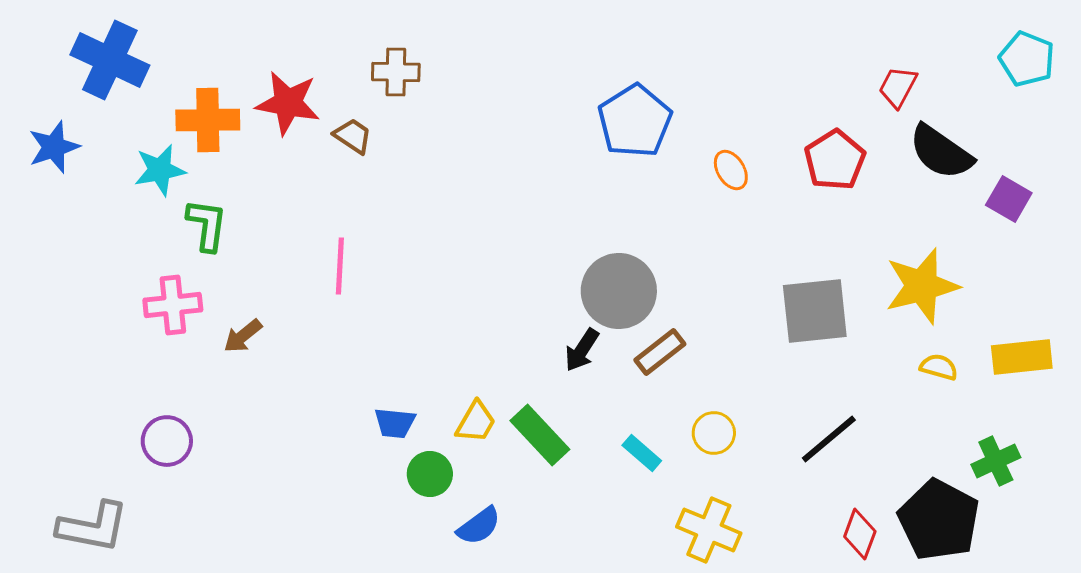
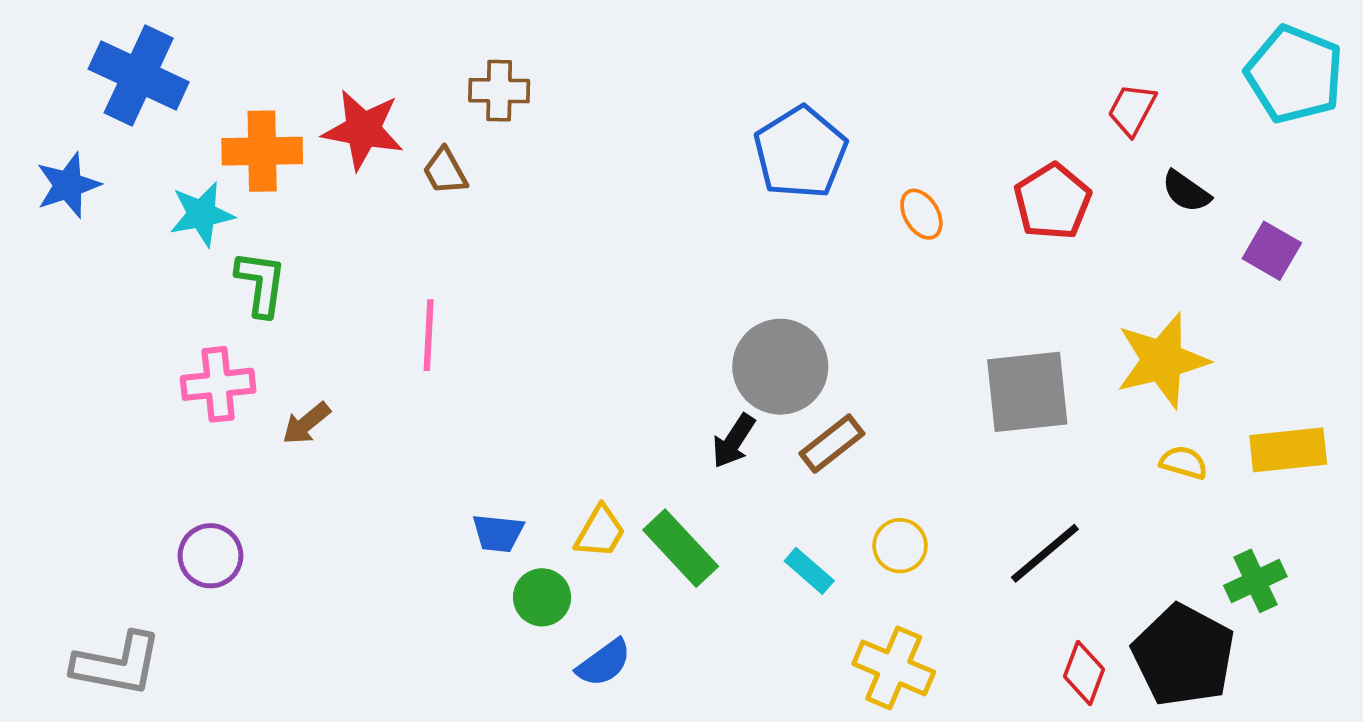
cyan pentagon: (1027, 59) -> (1295, 74), size x1.4
brown trapezoid: (353, 136) -> (445, 171), turned -153
black semicircle: (941, 152) -> (1186, 191), size x0.6

